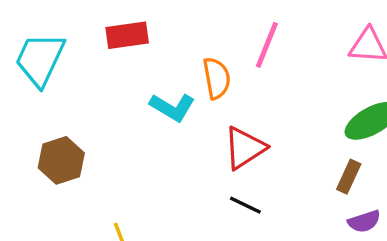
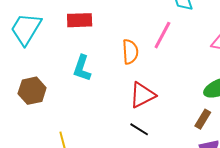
cyan L-shape: (172, 107) -> (82, 68), moved, turned 72

